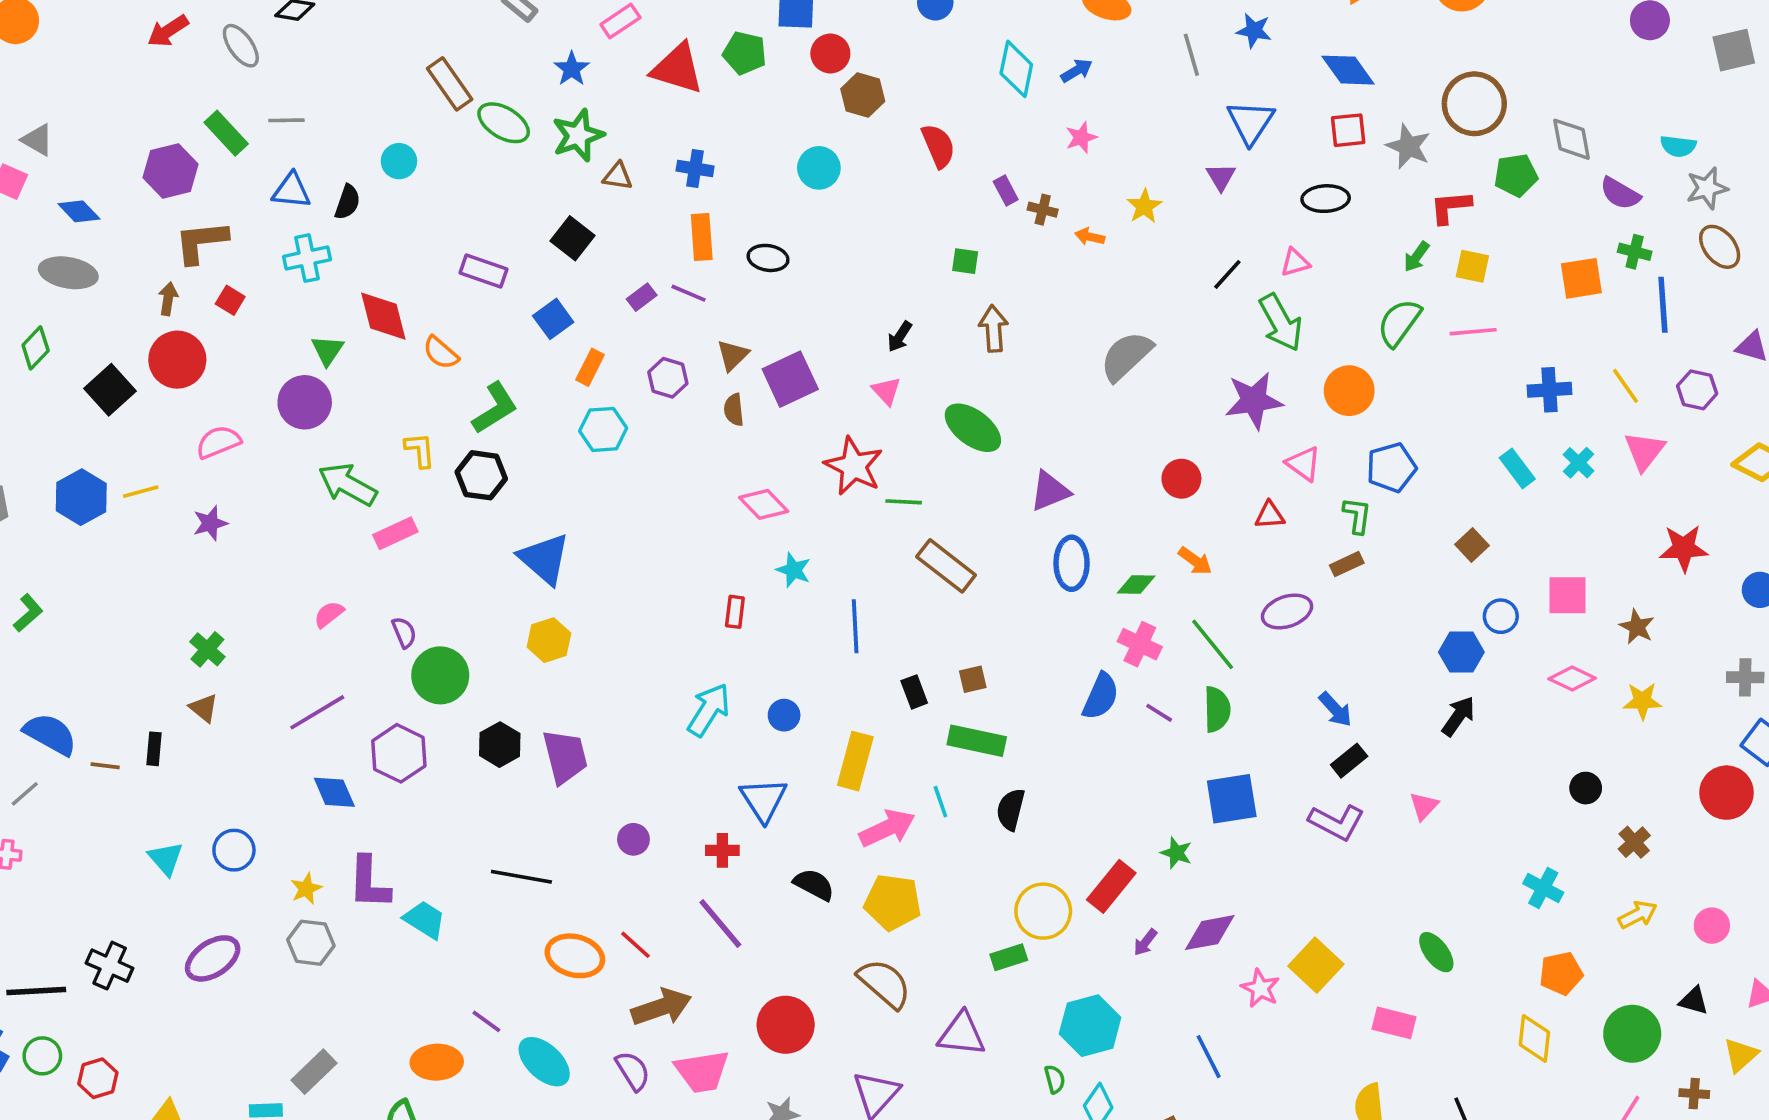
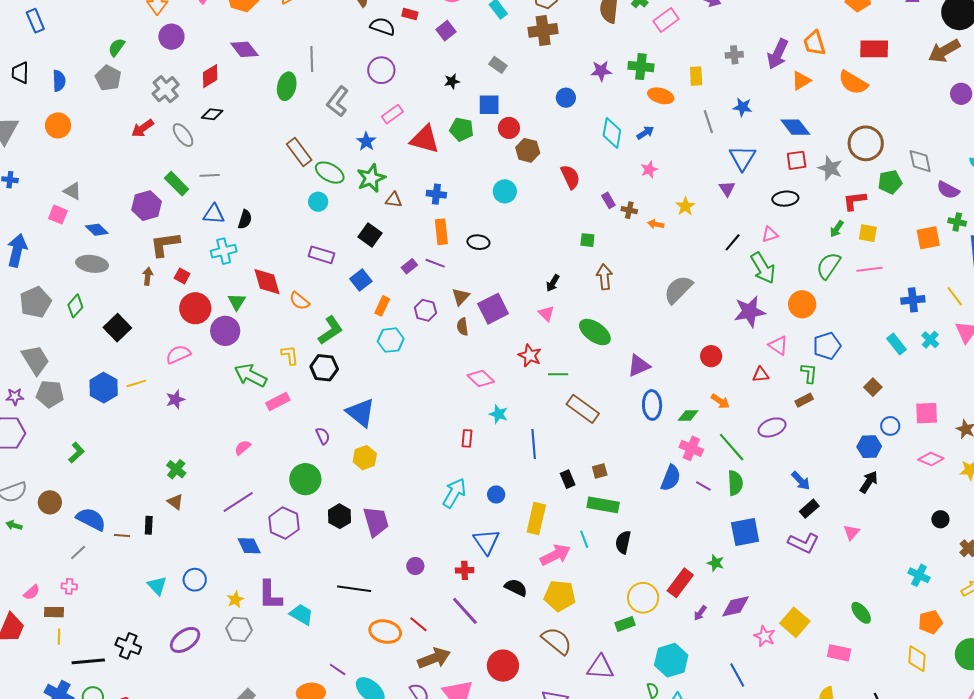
cyan circle: (399, 161) -> (318, 202), moved
red circle: (177, 360) -> (195, 308), moved
red star: (854, 466) -> (530, 356), size x0.7
purple semicircle: (404, 632) -> (323, 436), moved

